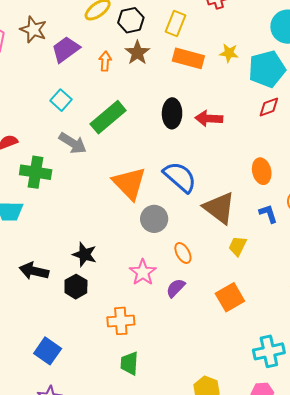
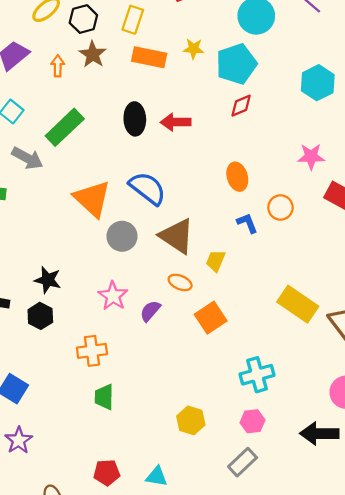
brown triangle: (219, 208) -> (177, 236), moved
orange ellipse: (183, 253) -> (180, 282), moved, turned -35

